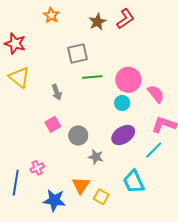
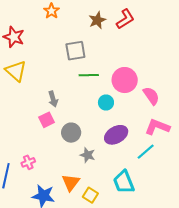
gray arrow: (57, 92) -> (53, 99), moved
cyan circle: (122, 103) -> (106, 102), moved

